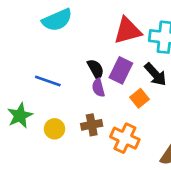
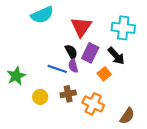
red triangle: (128, 31) -> (81, 27), moved, turned -40
blue line: (48, 81) -> (57, 69), moved
green star: (20, 116) -> (16, 76), moved

